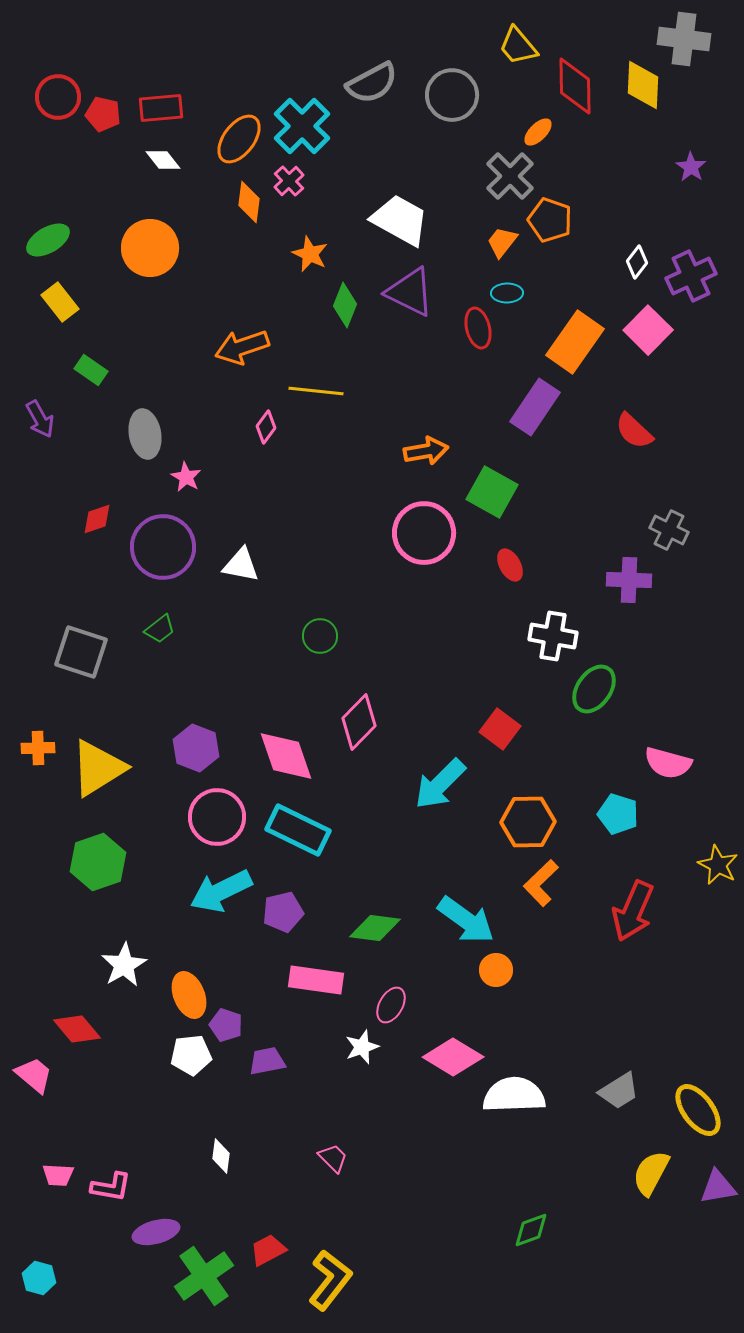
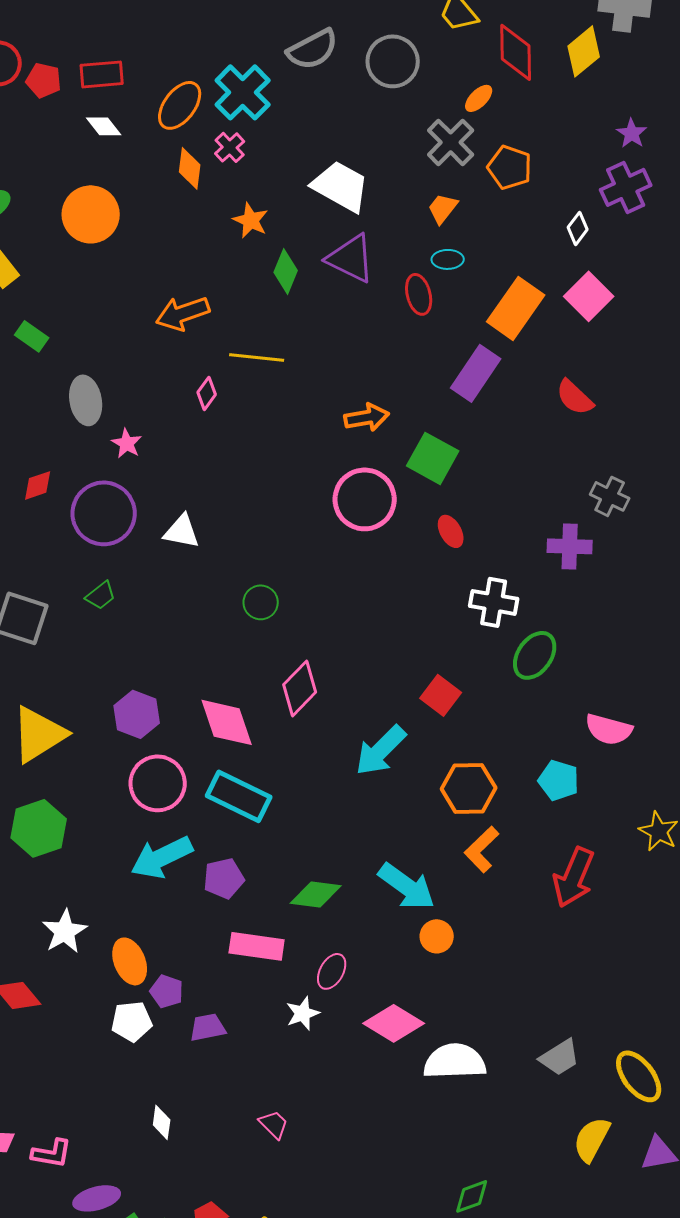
yellow diamond: (643, 85) -> (584, 51), turned 48
orange pentagon: (550, 220) -> (510, 167), moved
purple cross: (691, 276) -> (626, 187), moved

